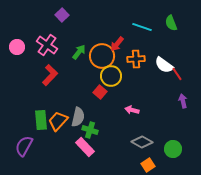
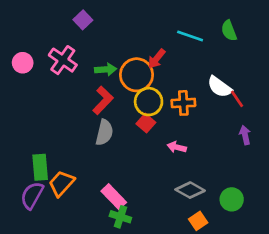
green arrow: (79, 52) -> (106, 69), turned 49
orange cross: (136, 59) -> (183, 103), moved
red L-shape: (50, 75) -> (103, 100), moved
red square: (100, 92) -> (146, 123), moved
gray semicircle: (78, 117) -> (104, 132), moved
green rectangle: (41, 120) -> (40, 167), moved
orange trapezoid: (58, 121) -> (61, 183), moved
green cross: (90, 130) -> (120, 217), moved

